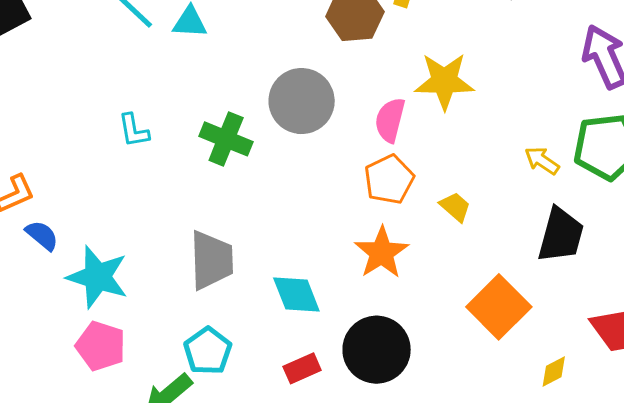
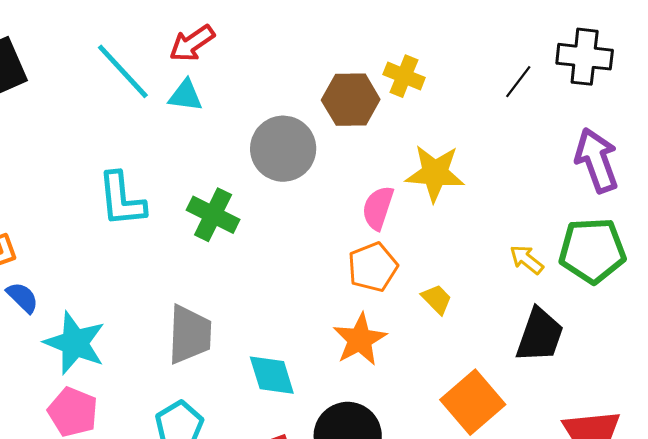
gray circle: (302, 101) -> (283, 149), moved
cyan L-shape: (134, 130) -> (122, 199), size x1.6

